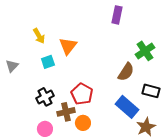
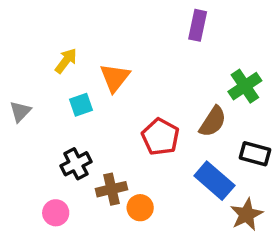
yellow arrow: (39, 36) -> (66, 61), turned -112
red pentagon: (82, 94) -> (160, 137), moved
pink circle: (45, 129) -> (56, 213), moved

